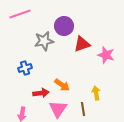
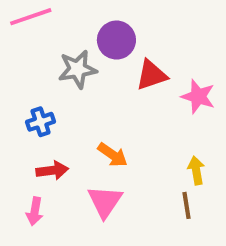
red arrow: (41, 93) -> (52, 170), moved
yellow arrow: (96, 93) -> (196, 170), moved
brown line: (83, 109) -> (187, 205), moved

